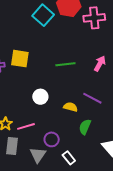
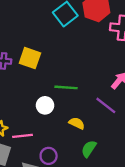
green line: (65, 64) -> (66, 87), moved
purple line: (92, 98) -> (106, 105), moved

